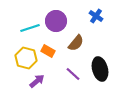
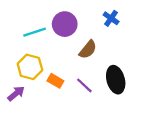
orange rectangle: (48, 51) -> (55, 81), moved
purple arrow: (37, 81) -> (16, 94), moved

